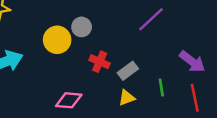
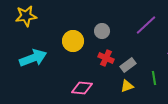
gray circle: (82, 27) -> (102, 31), moved

